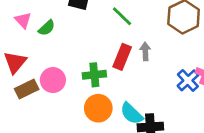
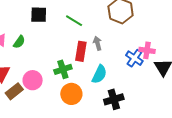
cyan semicircle: (132, 113) -> (99, 74), moved, turned -96

